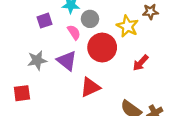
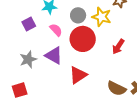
gray circle: (90, 19) -> (78, 15), moved

